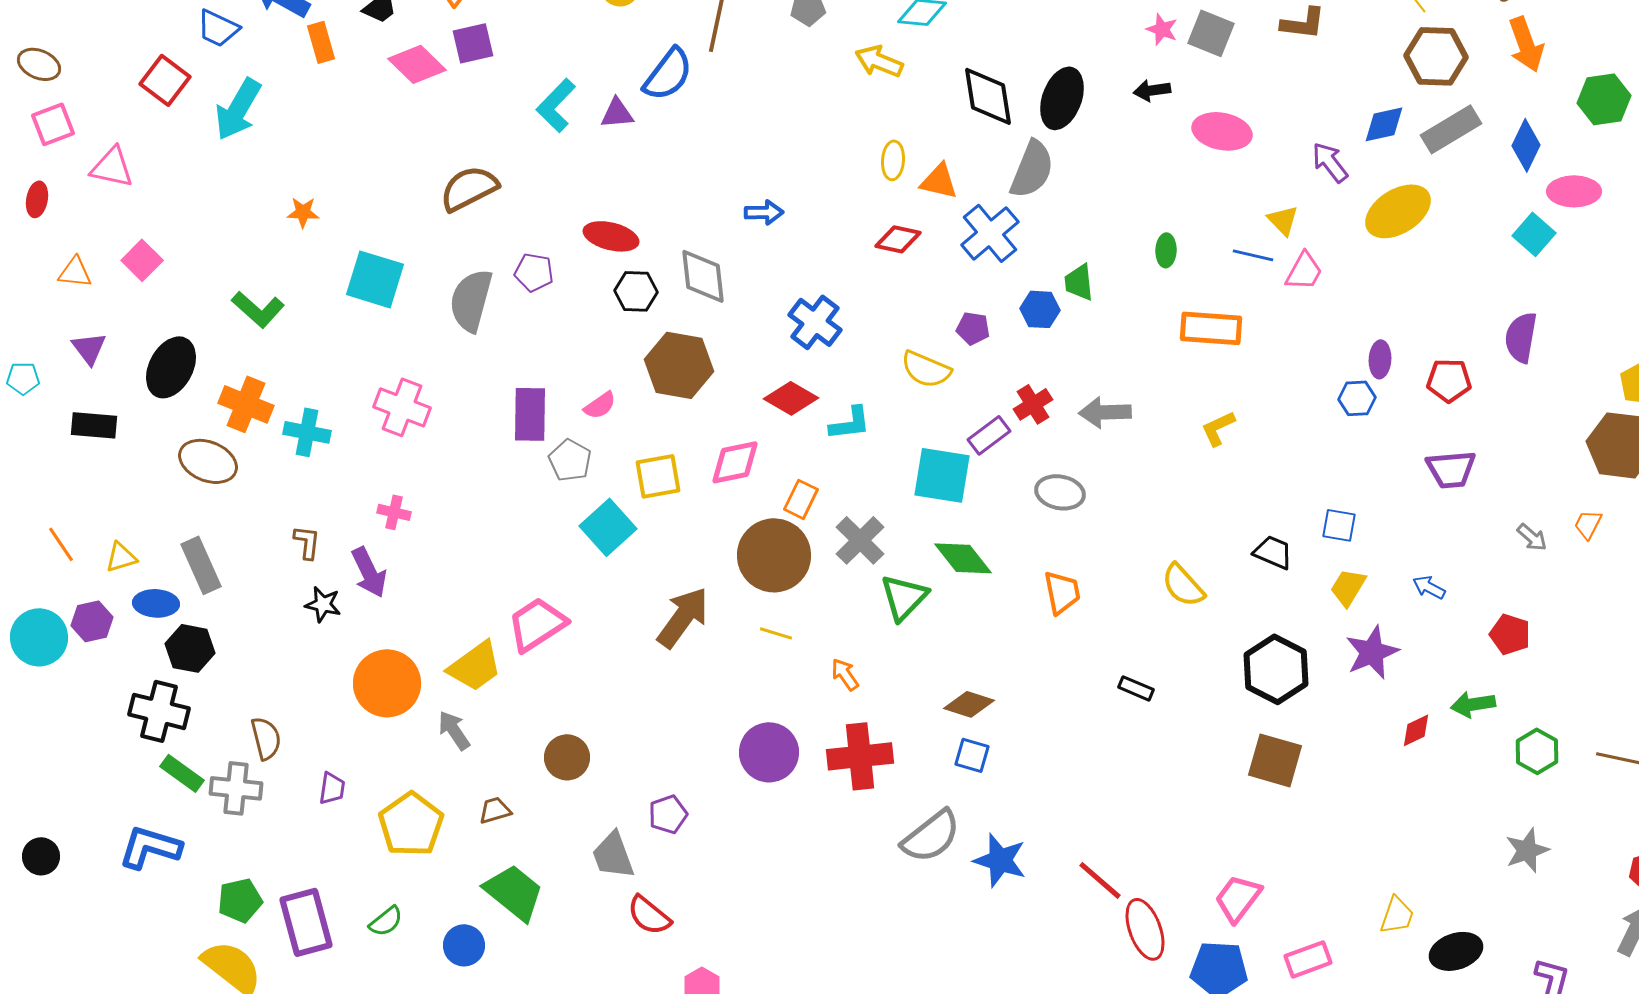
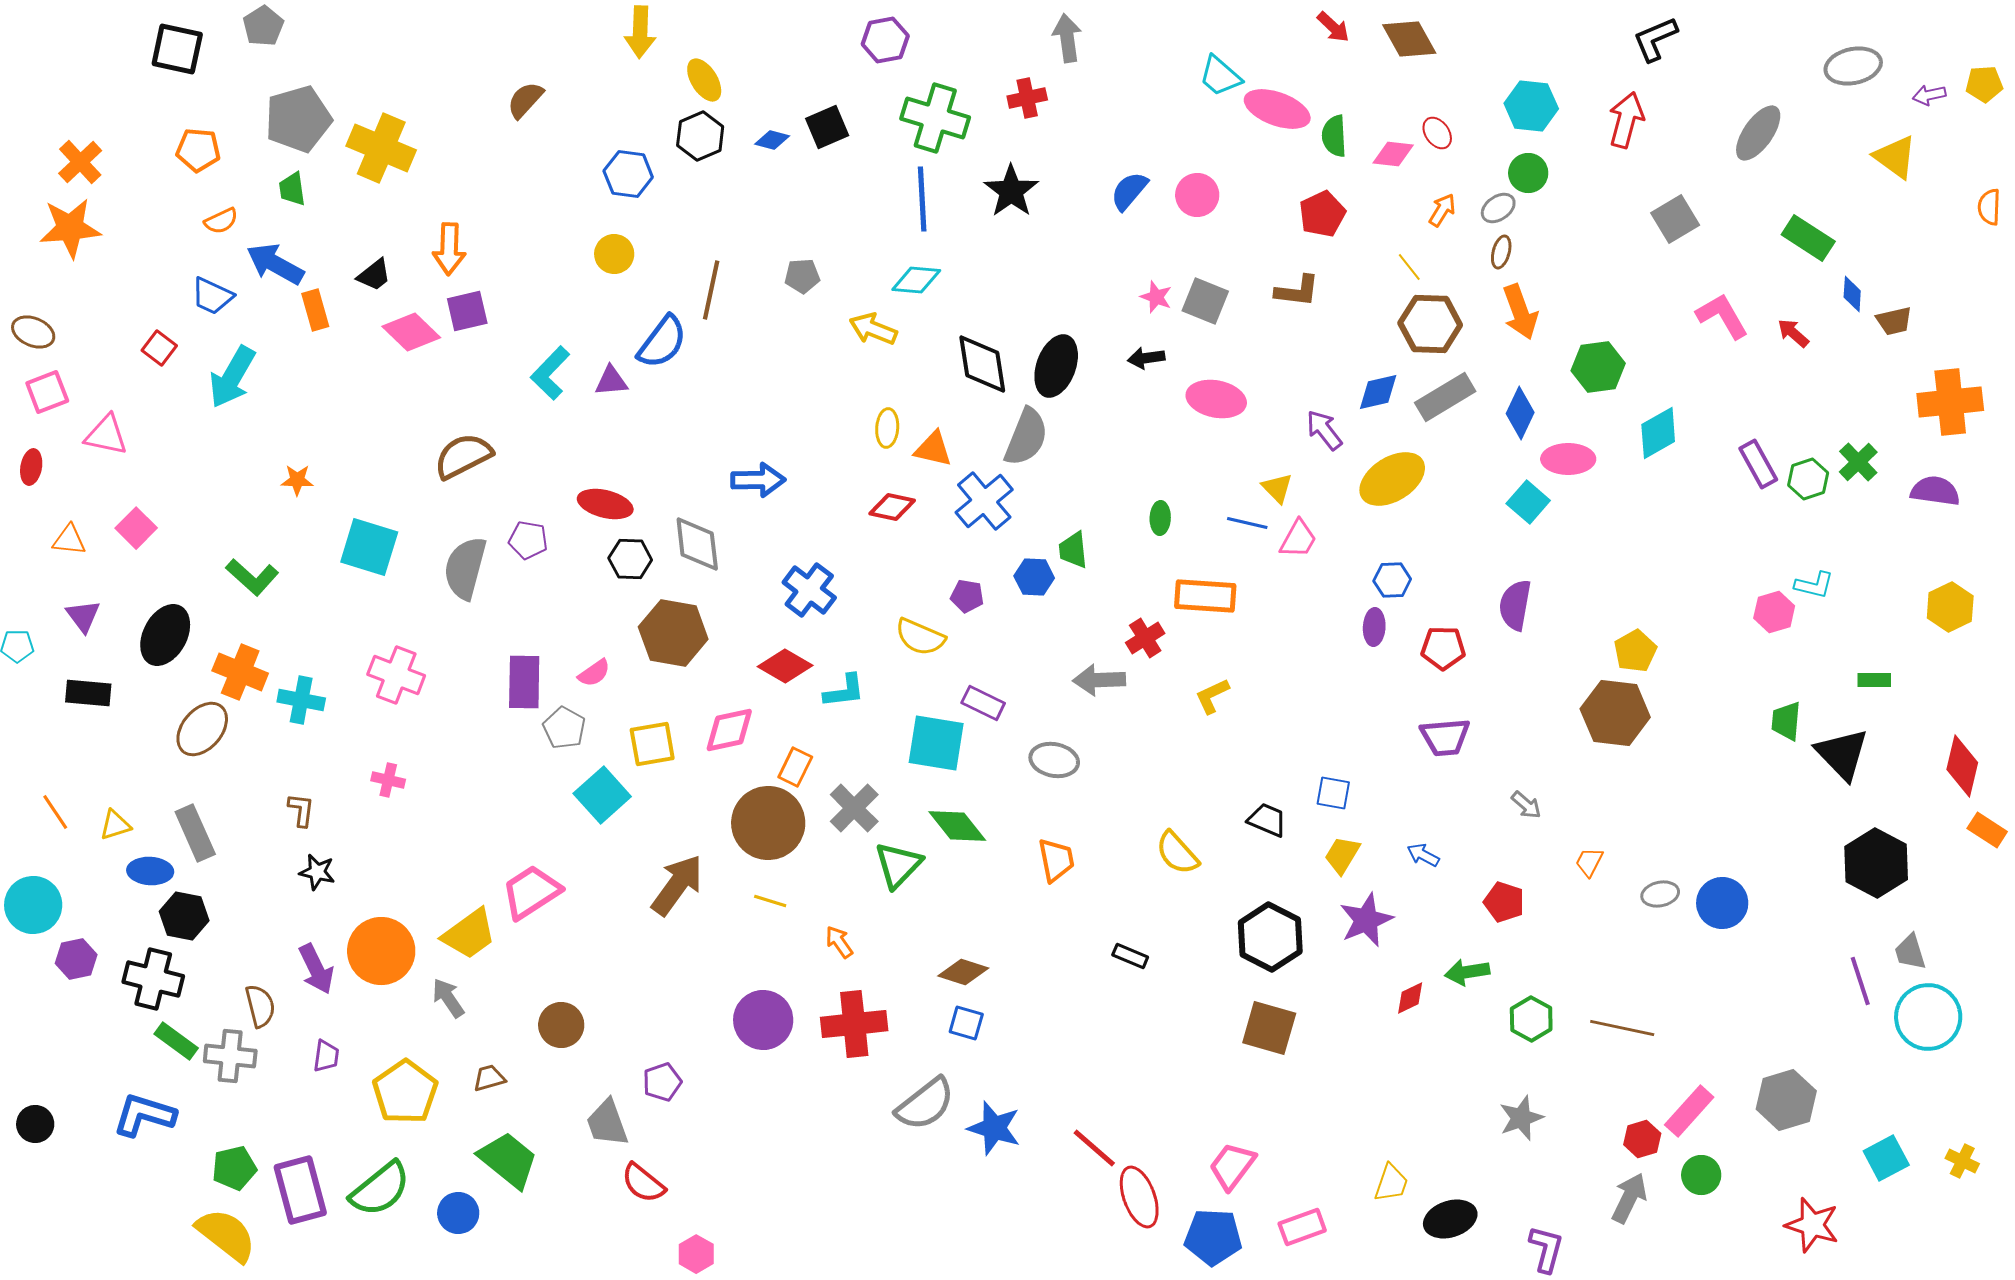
red square: (165, 80) -> (159, 348), size x0.7
blue arrow: (764, 212) -> (758, 480), size x1.4
blue hexagon: (1357, 398) -> (1392, 580), moved
red cross: (1033, 404) -> (1145, 638), moved
purple rectangle: (989, 435) -> (983, 703), turned 63
brown ellipse: (208, 461) -> (202, 729), turned -72
orange trapezoid: (1588, 524) -> (1589, 862), moved
purple arrow: (369, 572) -> (316, 969), moved
purple hexagon: (92, 621) -> (76, 959), moved
green semicircle: (386, 921) -> (380, 1189), size x1.8

